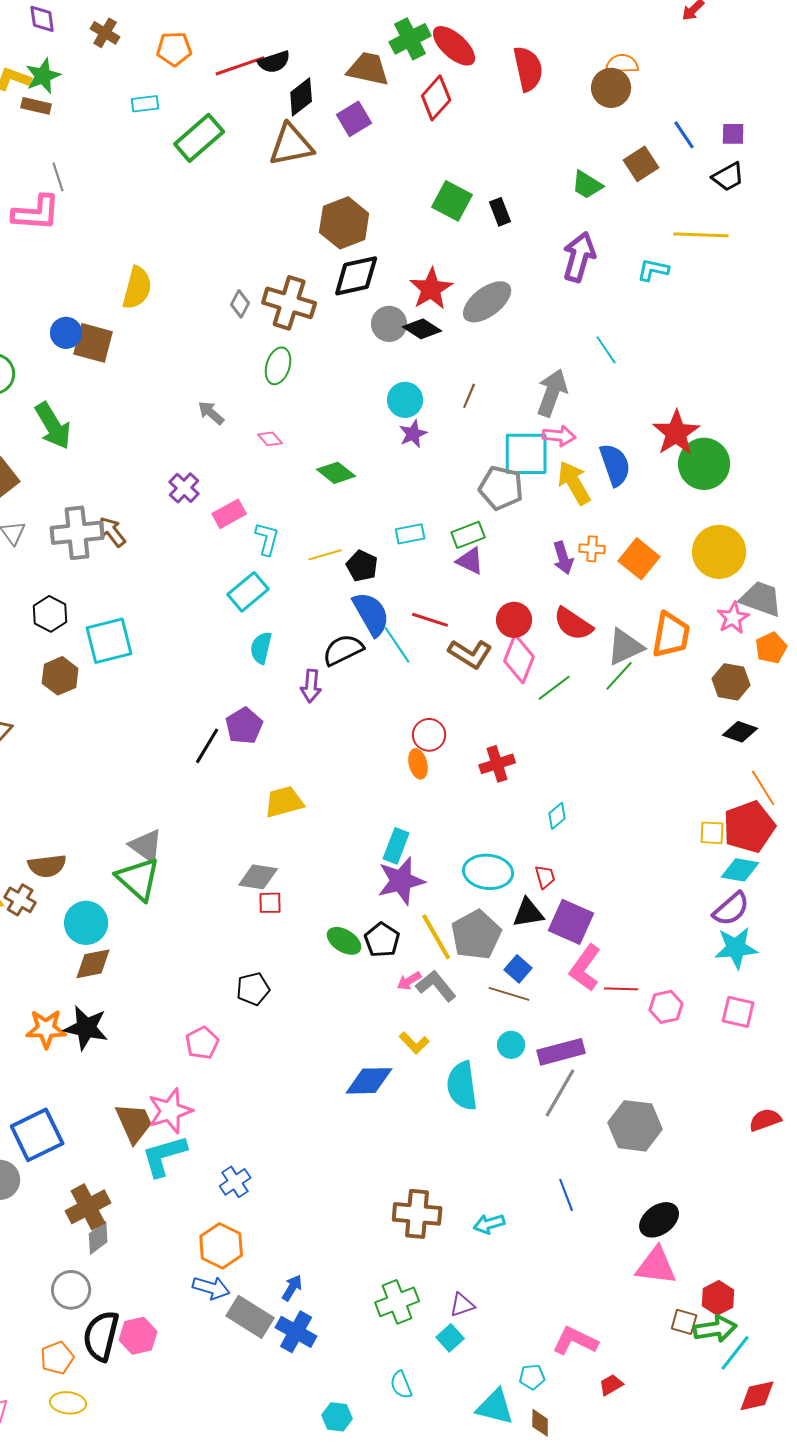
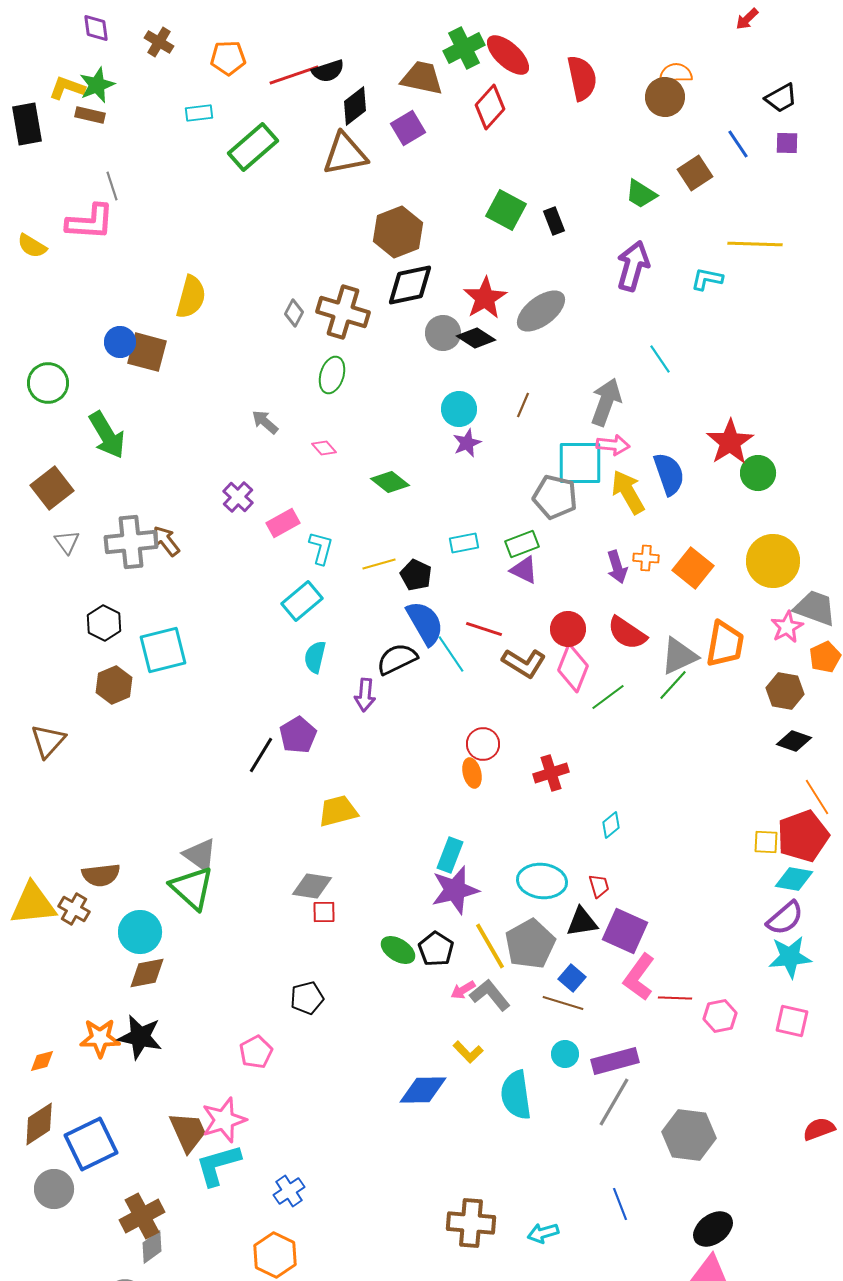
black trapezoid: (728, 177) -> (781, 98), moved
green circle: (704, 464) -> (758, 473), size x0.7

